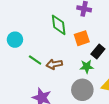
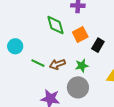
green star: (87, 67) -> (82, 66), moved
gray circle: (82, 90) -> (78, 87), moved

